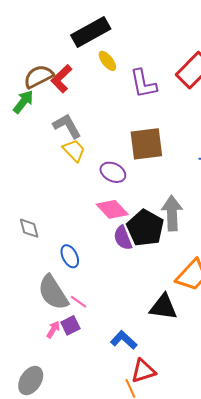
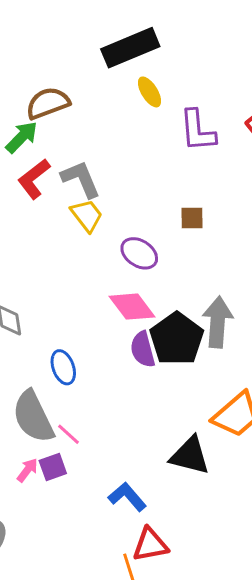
red L-shape: (61, 79) -> (34, 179), moved
brown square: (146, 144) -> (192, 218), size x0.5

